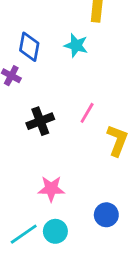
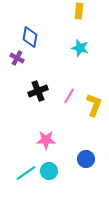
cyan star: (76, 45) -> (80, 48), moved
pink line: (87, 113) -> (69, 96), moved

